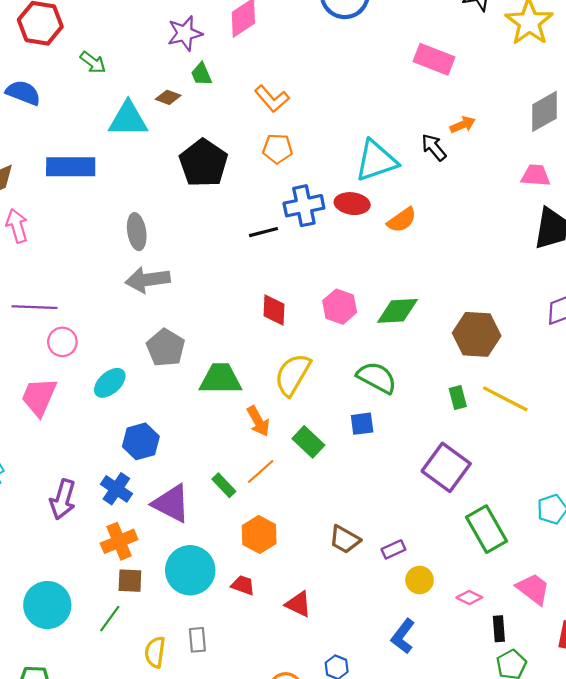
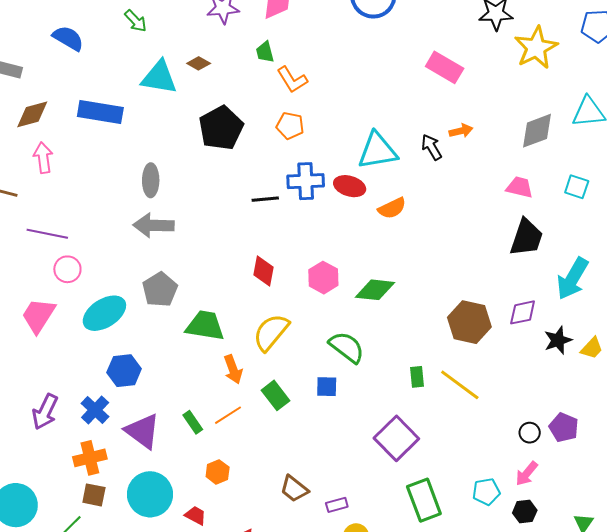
green trapezoid: (201, 74) -> (265, 52), moved
brown hexagon: (477, 334) -> (469, 322), moved
cyan ellipse: (110, 383) -> (104, 313), size x1.4
orange hexagon: (259, 535) -> (218, 472), size x0.7

